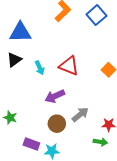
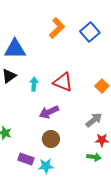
cyan arrow: (40, 68) -> (34, 84), turned -152
gray arrow: (80, 115) -> (94, 120), moved

